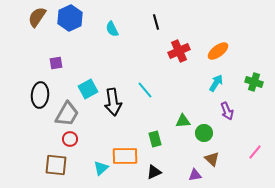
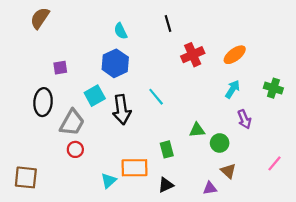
blue hexagon: (70, 18) -> (115, 63), moved
brown square: (56, 165) -> (26, 177), moved

